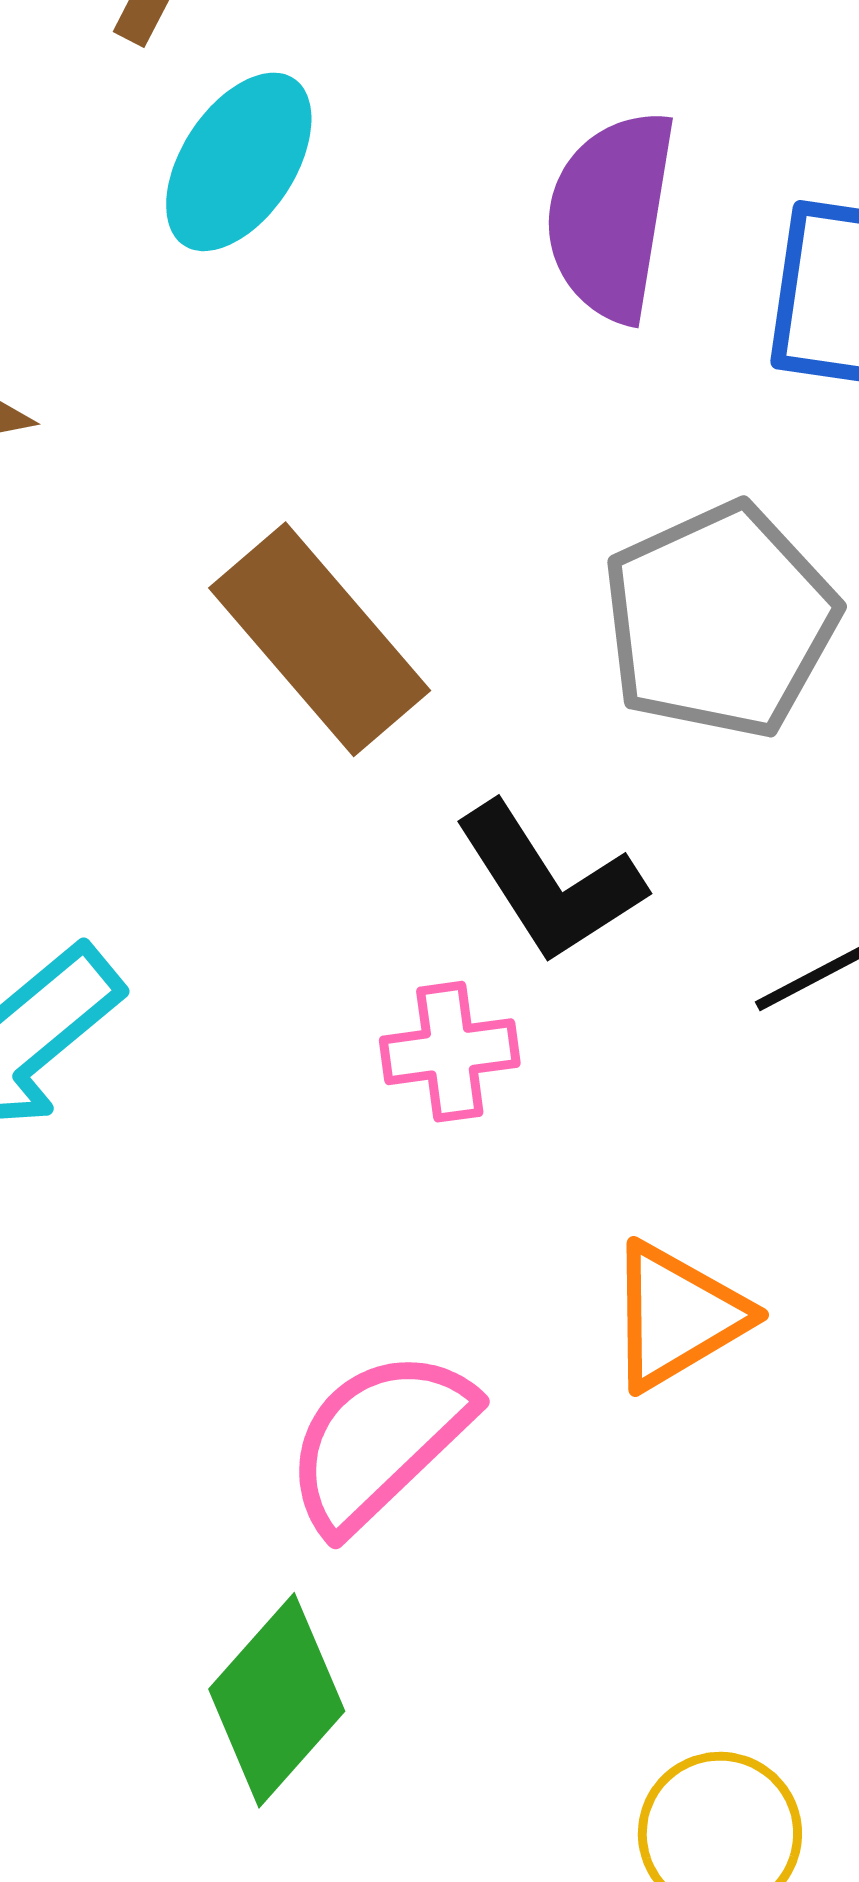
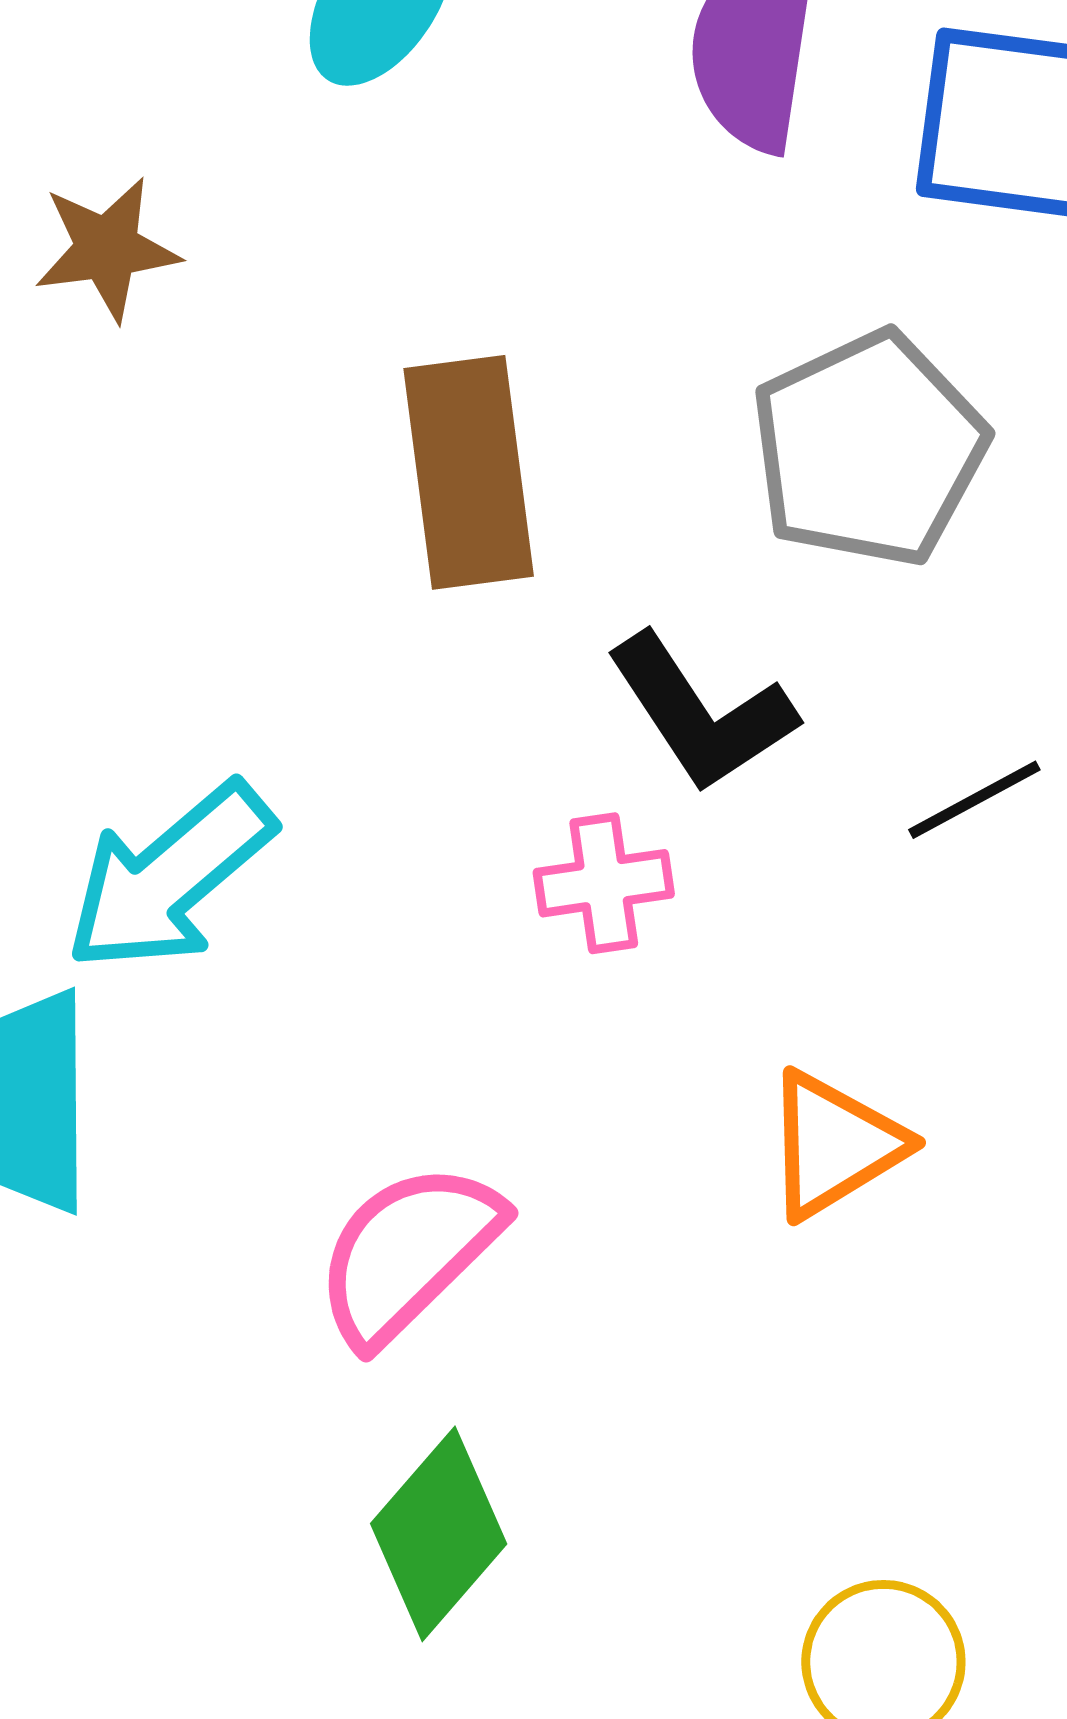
brown rectangle: (320, 639) -> (469, 472), turned 34
pink semicircle: (379, 1440) -> (408, 1253), moved

